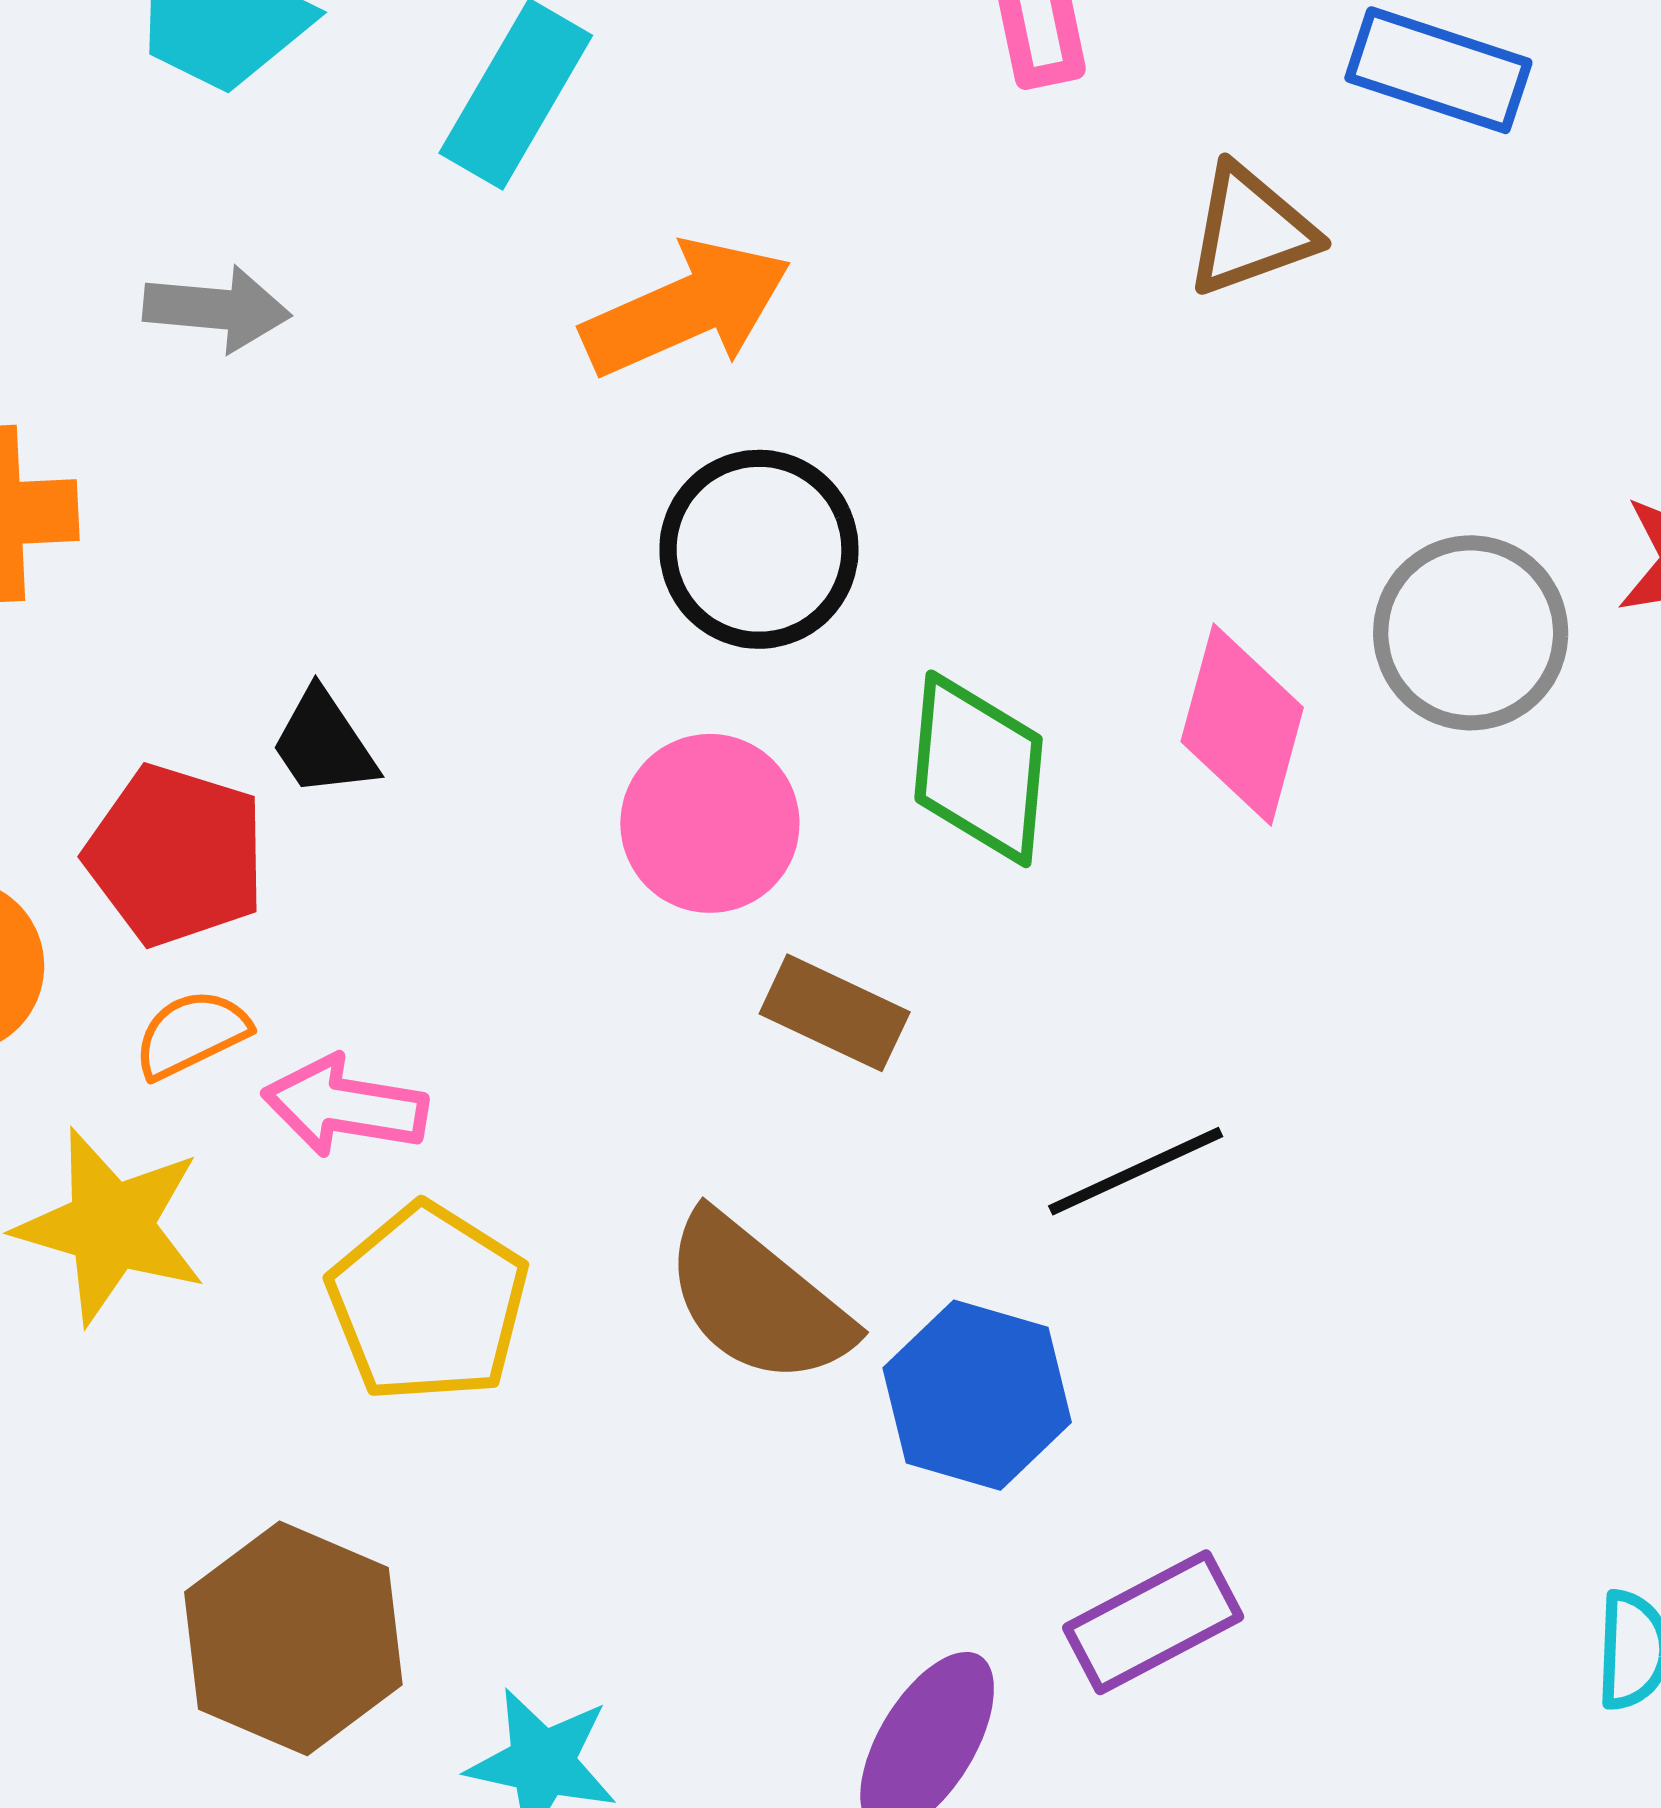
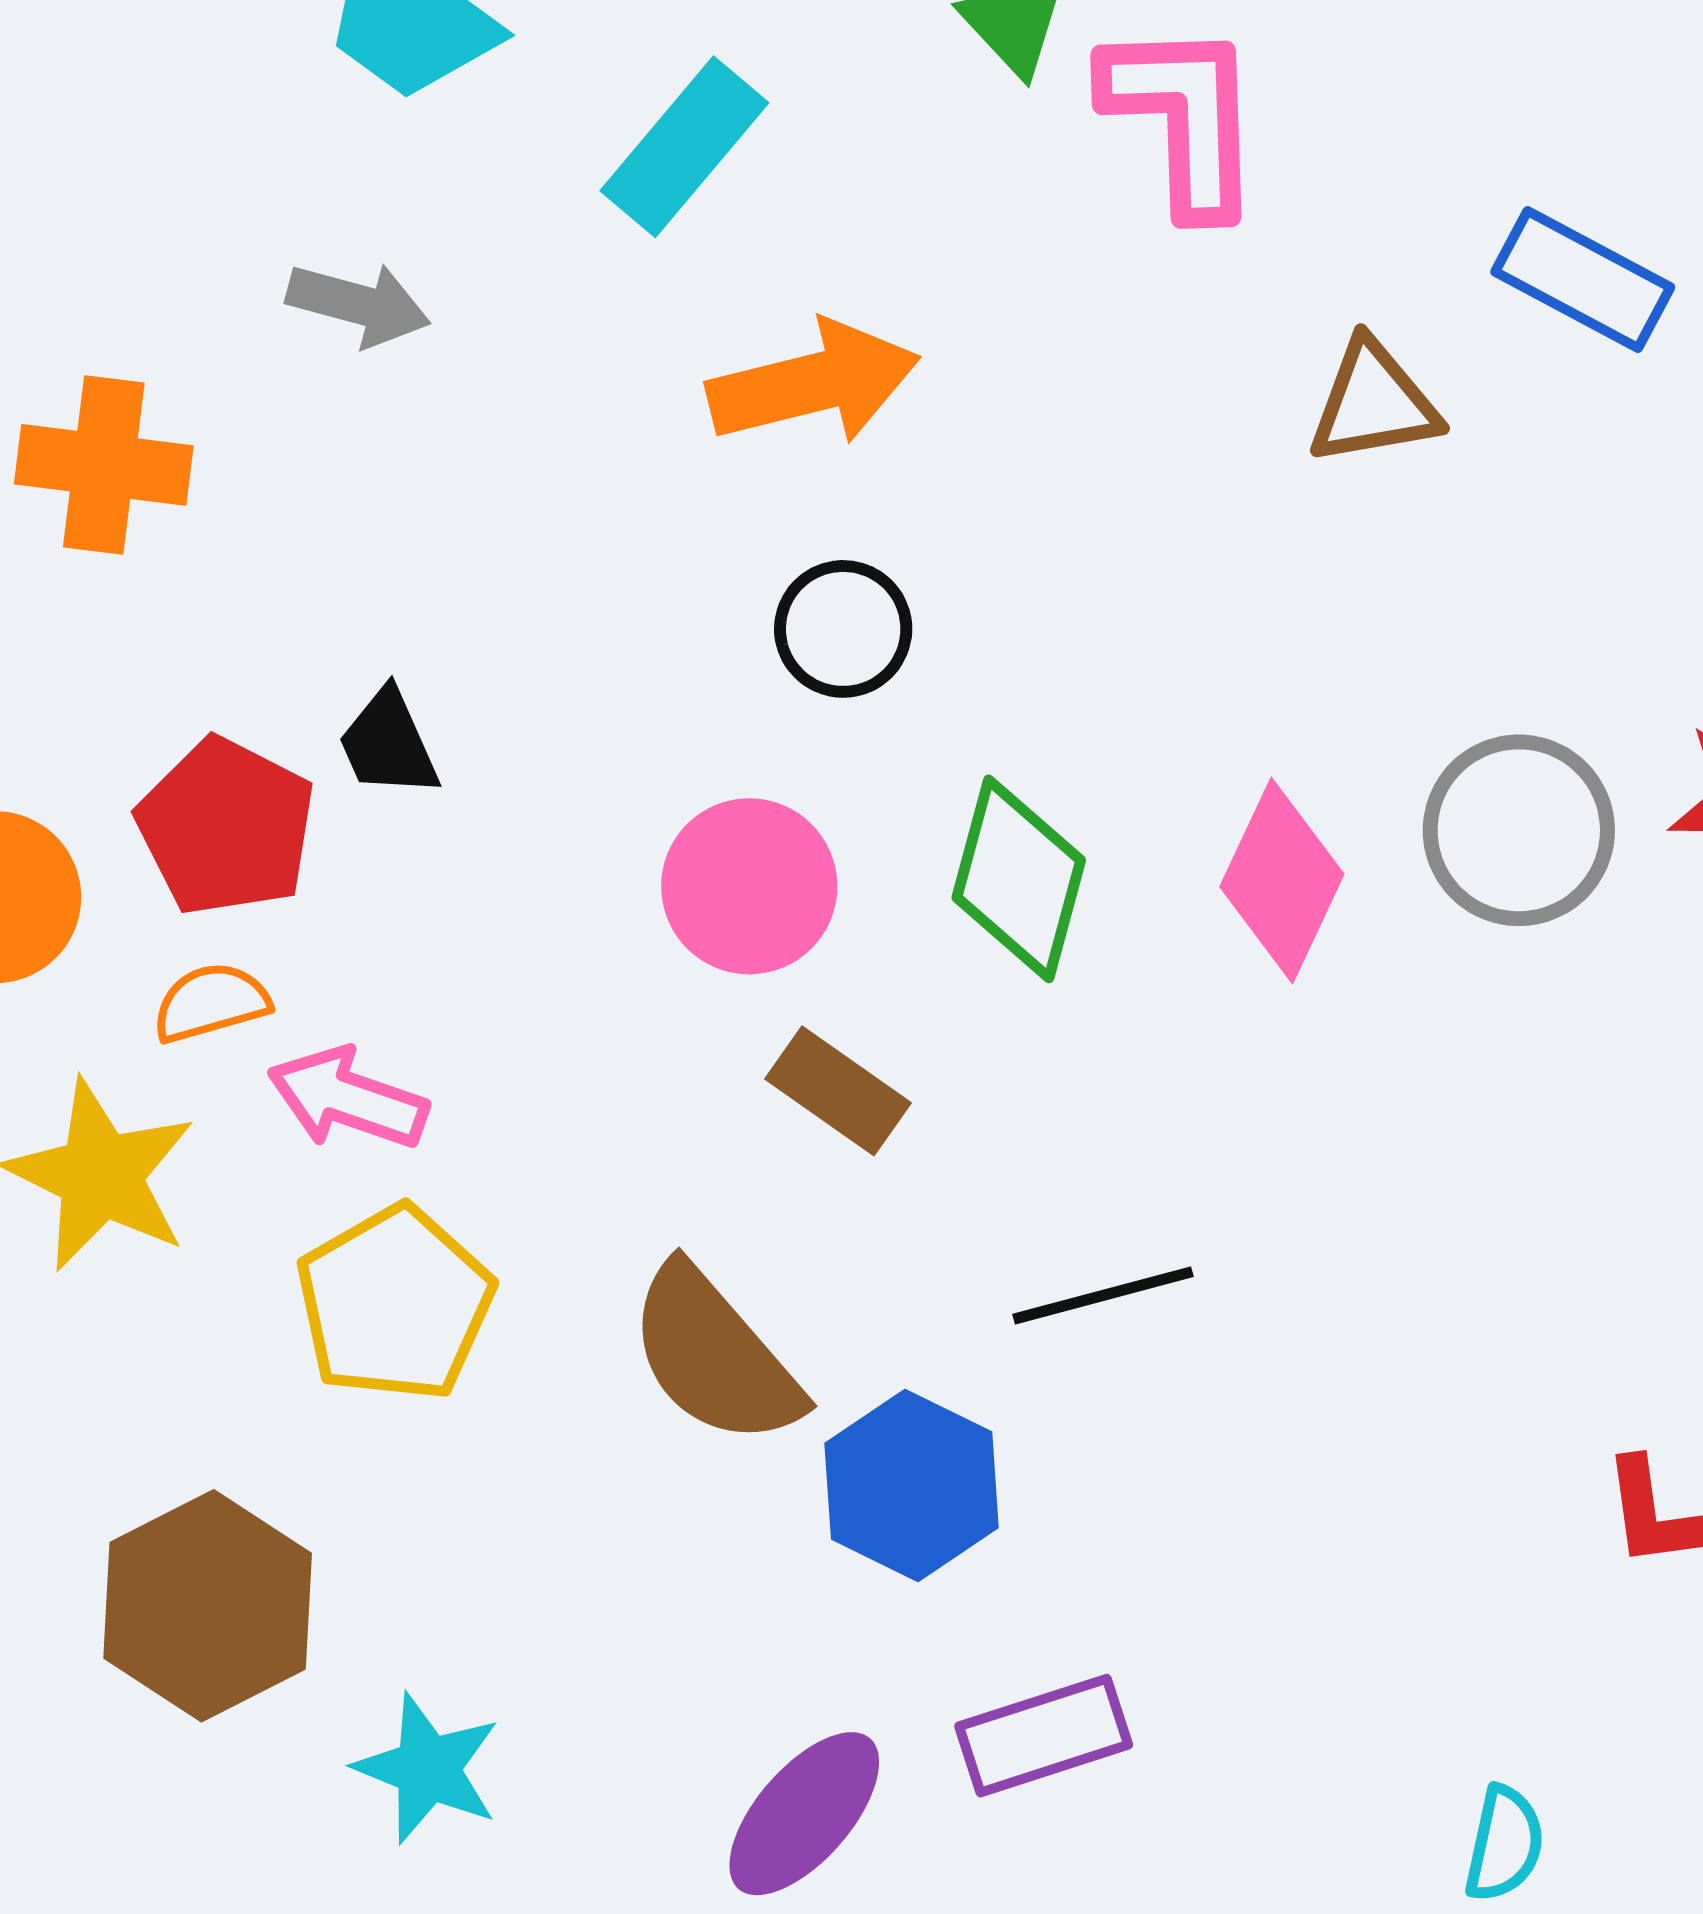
black circle: (759, 549) -> (843, 629), size x0.7

